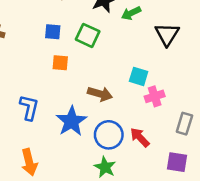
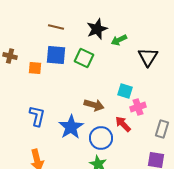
blue square: (53, 32) -> (56, 55), size x1.5
orange square: (60, 63) -> (35, 68), moved
red arrow: (140, 137) -> (123, 124), moved

